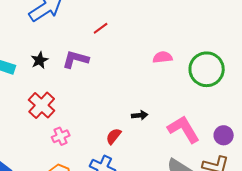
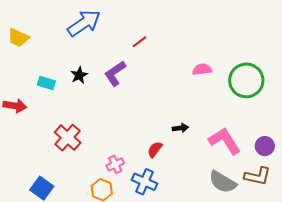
purple L-shape: (76, 59) -> (115, 73), turned -48
red cross: (42, 105) -> (68, 138), moved
pink cross: (61, 136) -> (115, 164), moved

